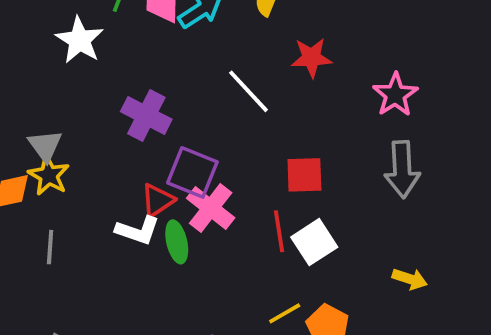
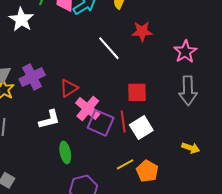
purple cross: (146, 115) -> (32, 77), moved, turned 35
purple square: (192, 172) -> (101, 123), moved
red triangle: (157, 200) -> (69, 88), moved
white L-shape: (138, 230) -> (49, 119), turned -35
green ellipse: (177, 242) -> (65, 152), moved

